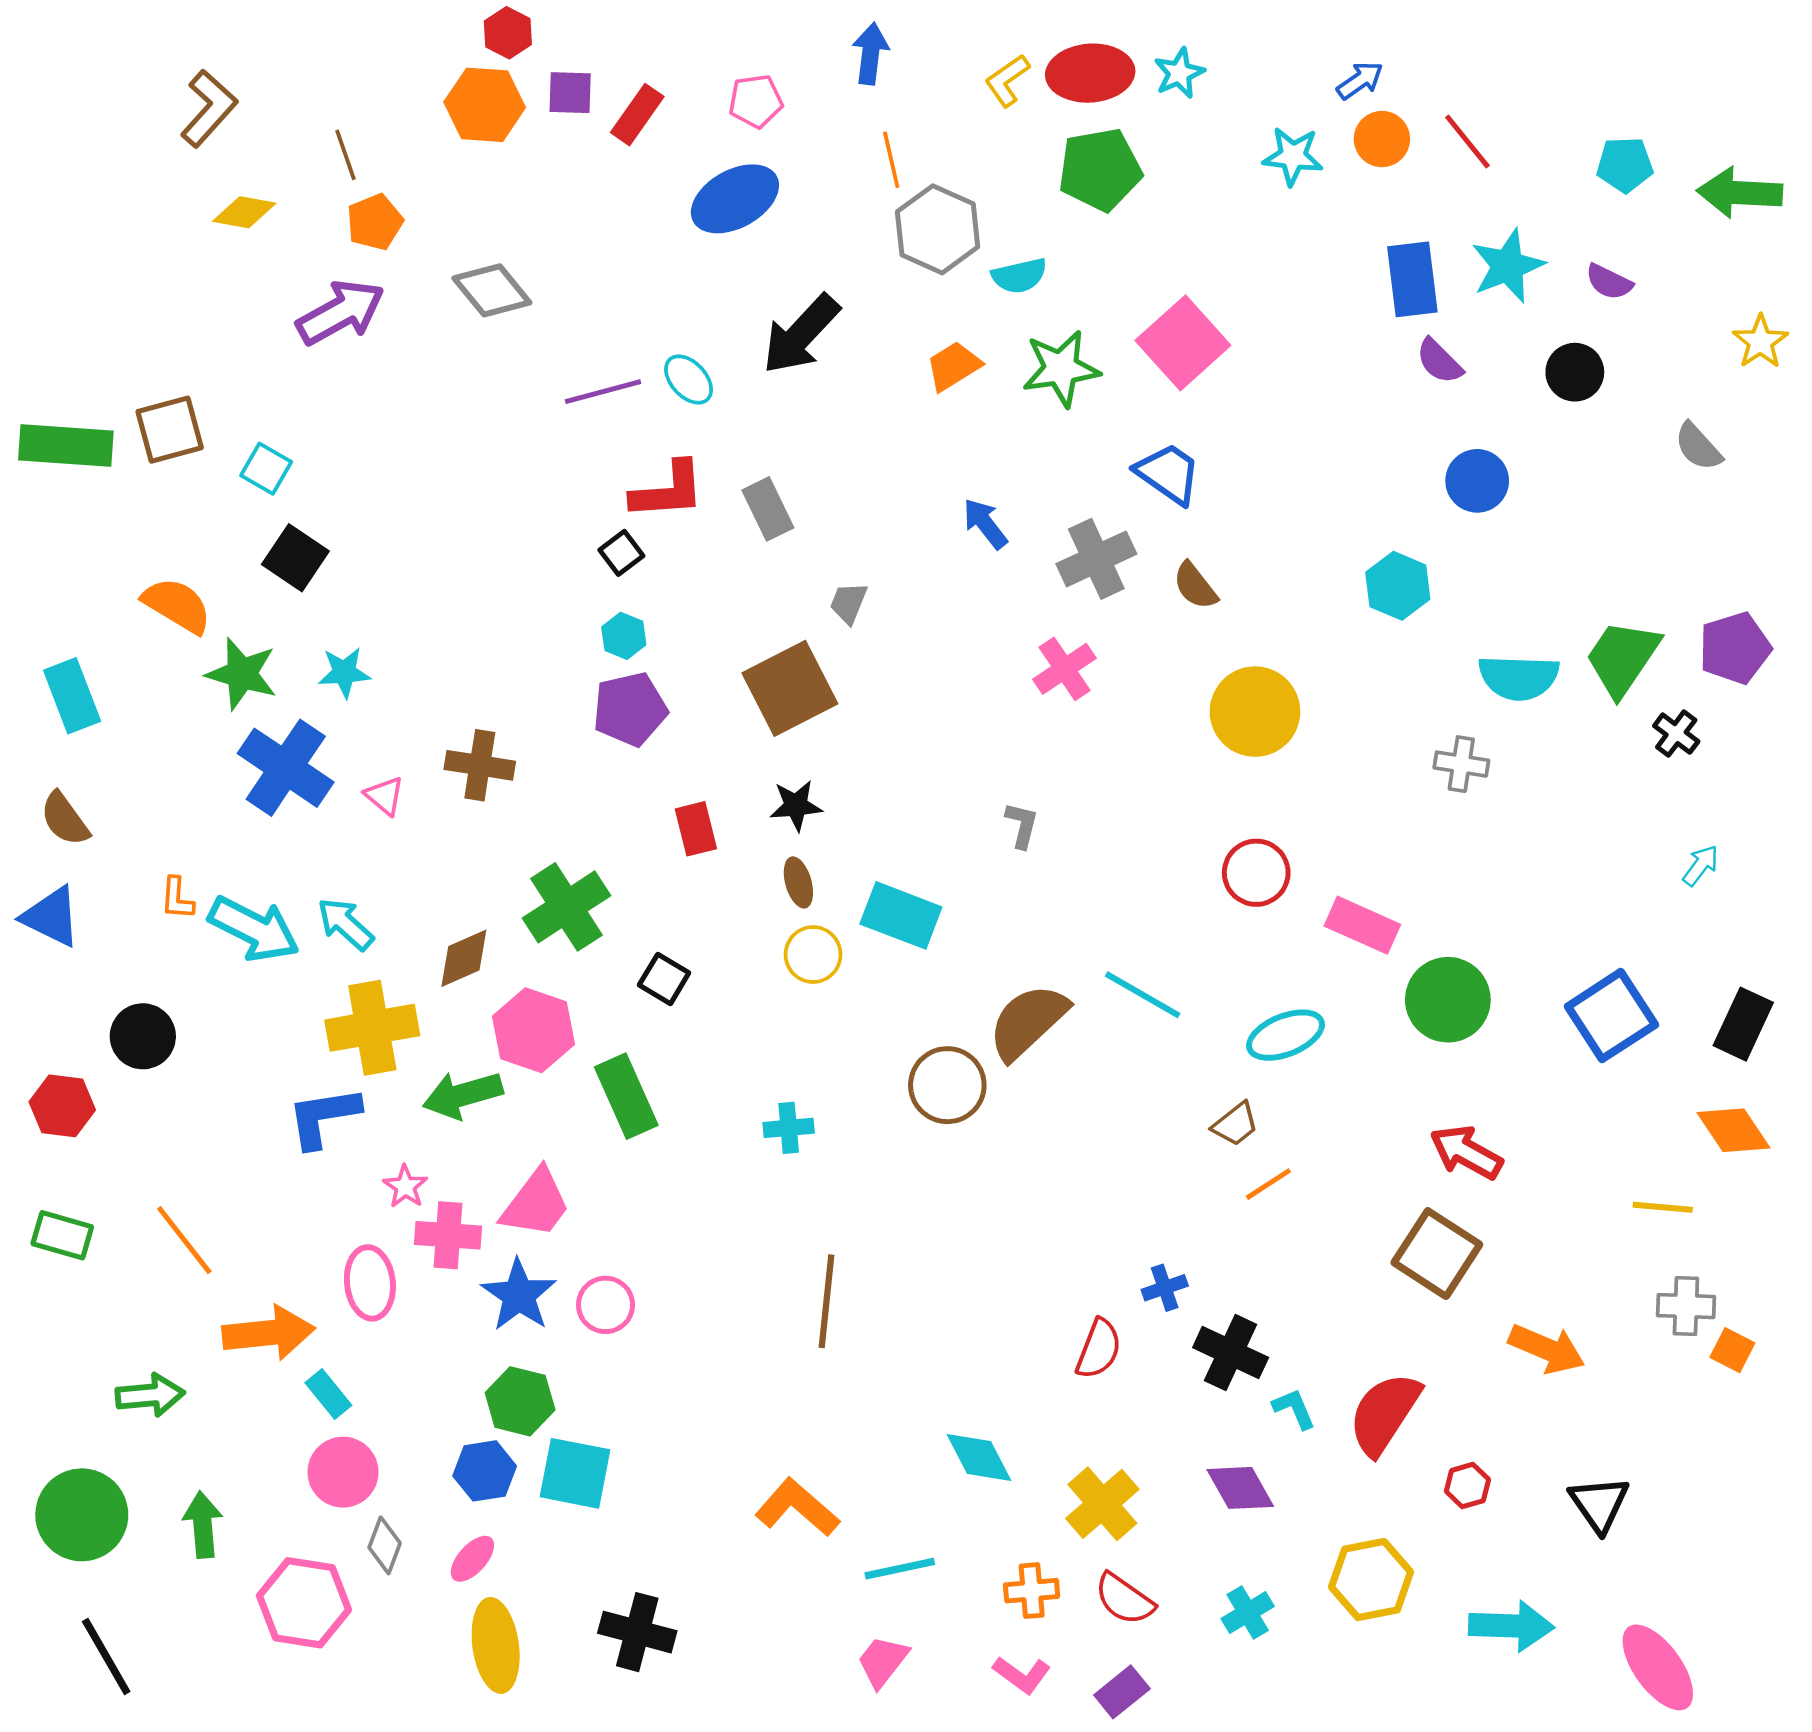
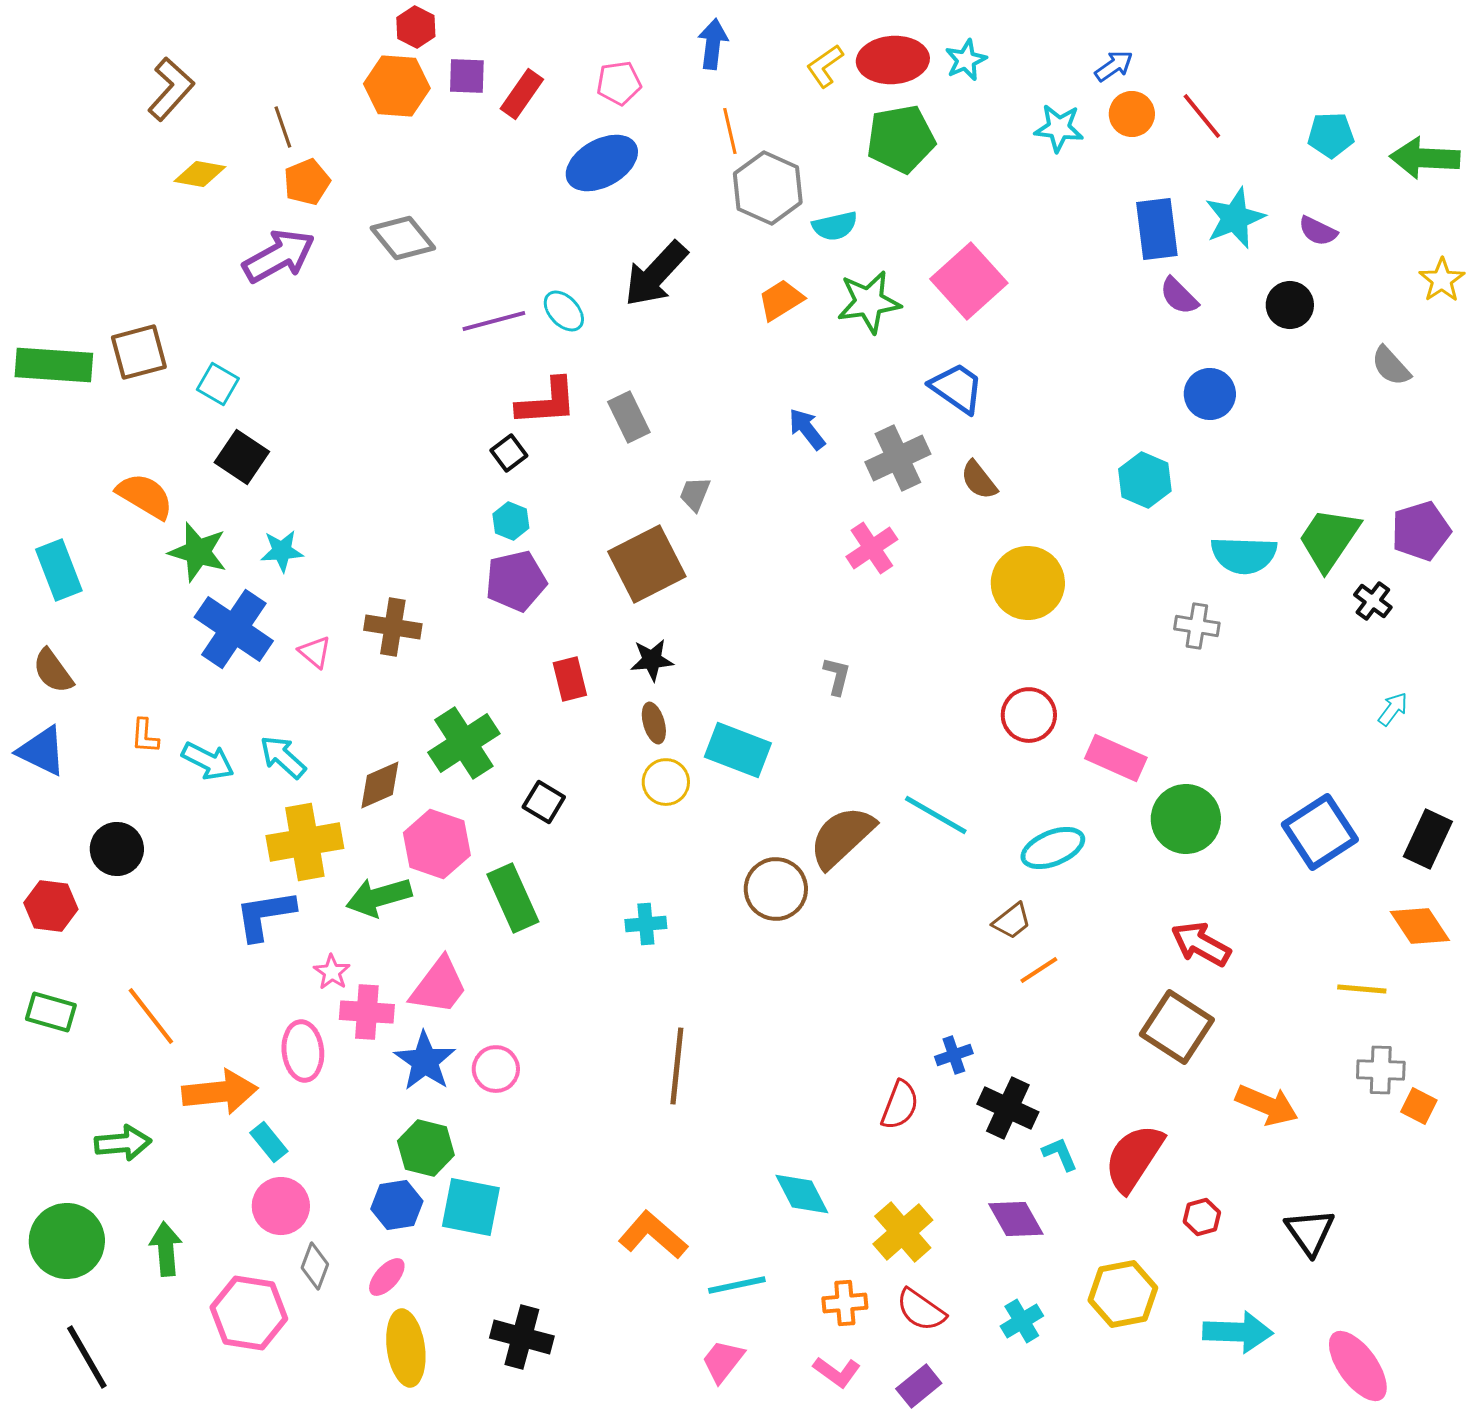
cyan arrow: (254, 929) -> (208, 761), size x0.7

